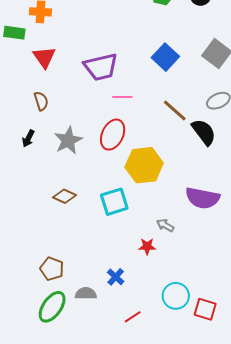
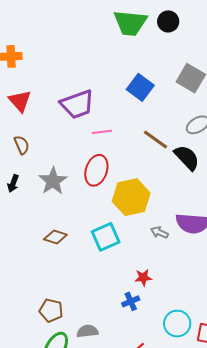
gray arrow: (165, 225) -> (159, 232), moved
blue cross: (116, 277) -> (131, 301), moved, turned 30

